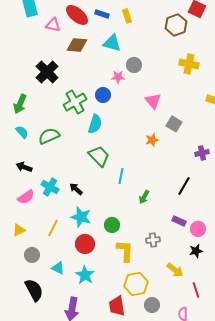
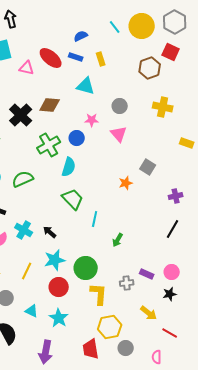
brown diamond: (77, 45) -> (50, 105), moved
gray circle: (134, 65) -> (120, 106), moved
pink triangle: (153, 101) -> (119, 134), moved
black line: (184, 186) -> (173, 229), moved
cyan star: (81, 217) -> (55, 260), turned -30
purple rectangle: (179, 221) -> (147, 274), moved
green circle: (112, 225) -> (86, 268), size x1.5
red line: (196, 290) -> (170, 333), turned -42

